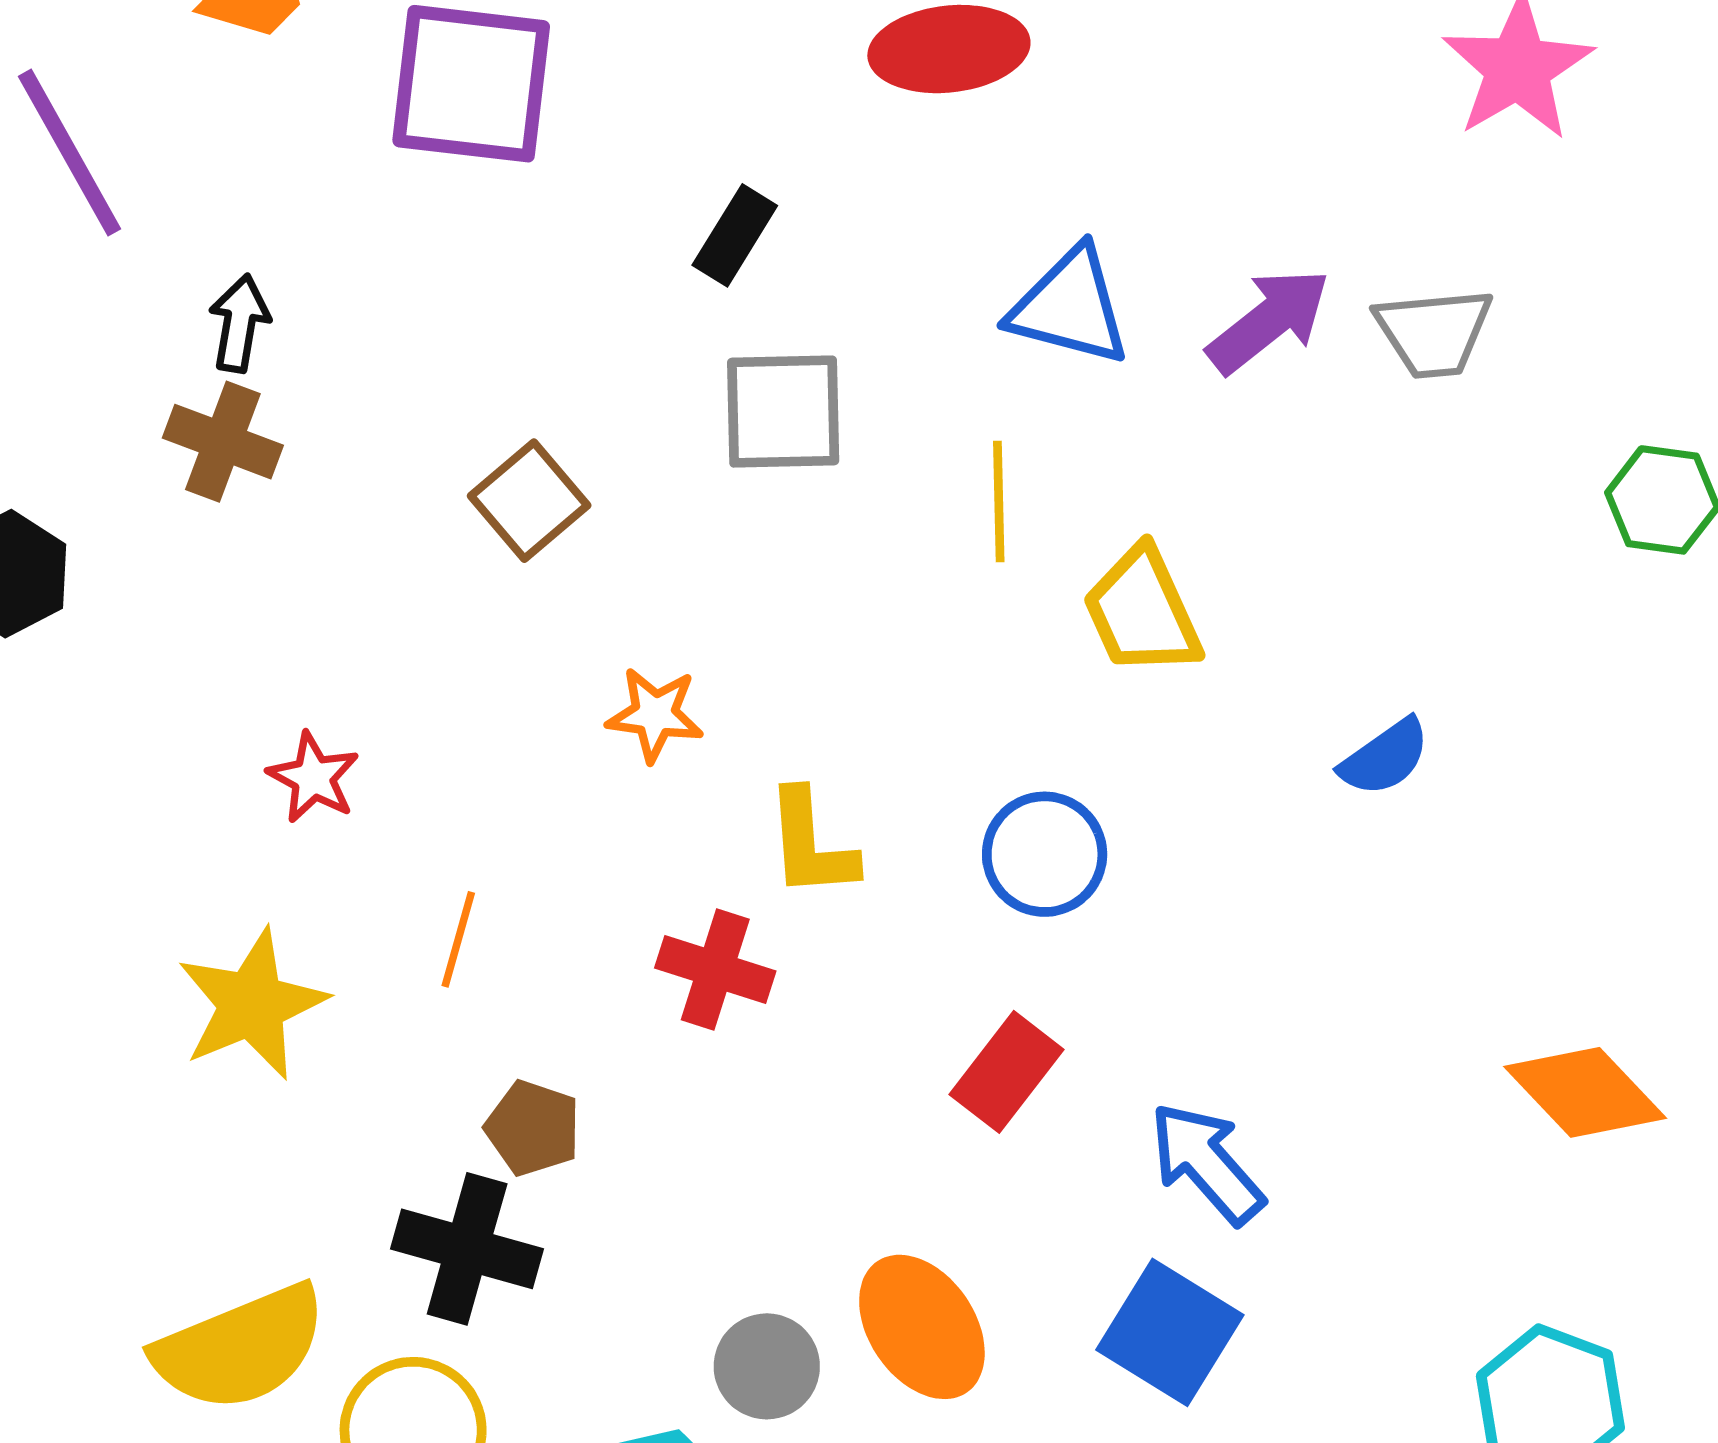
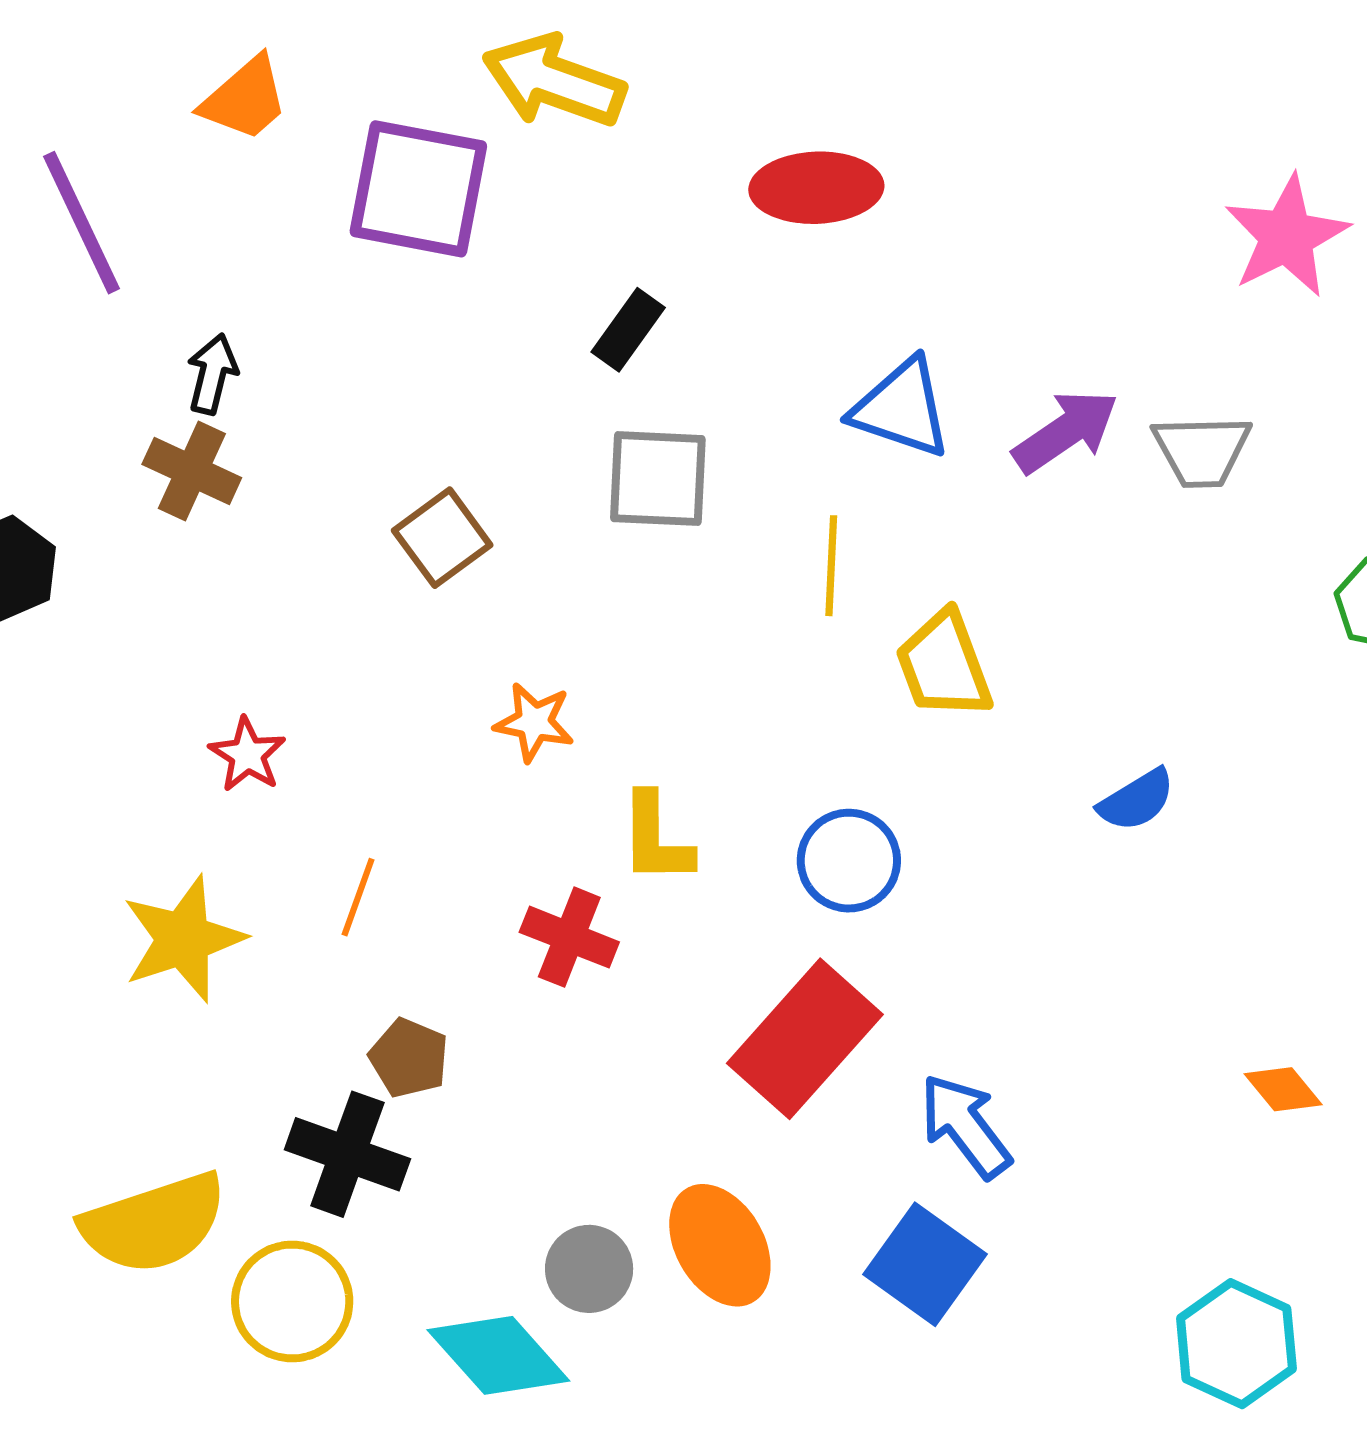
red rectangle: (1007, 1072) -> (805, 1039), size x1.6
orange diamond: (1585, 1092) -> (1283, 1089), size x0.6

